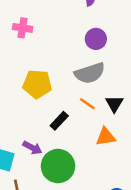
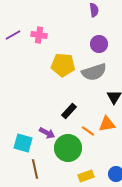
yellow pentagon: (37, 84) -> (63, 65), moved
orange line: (87, 104) -> (88, 131), moved

